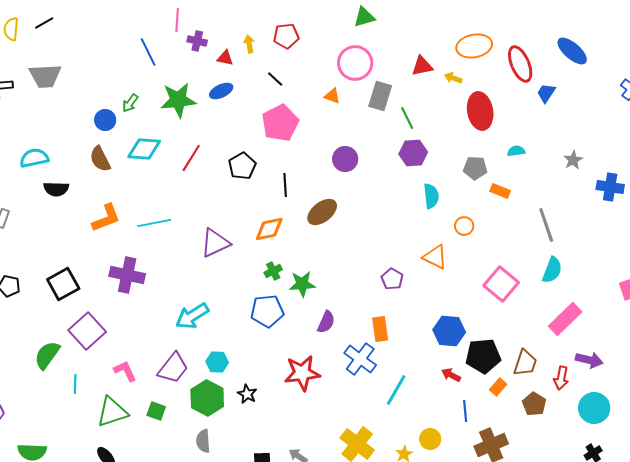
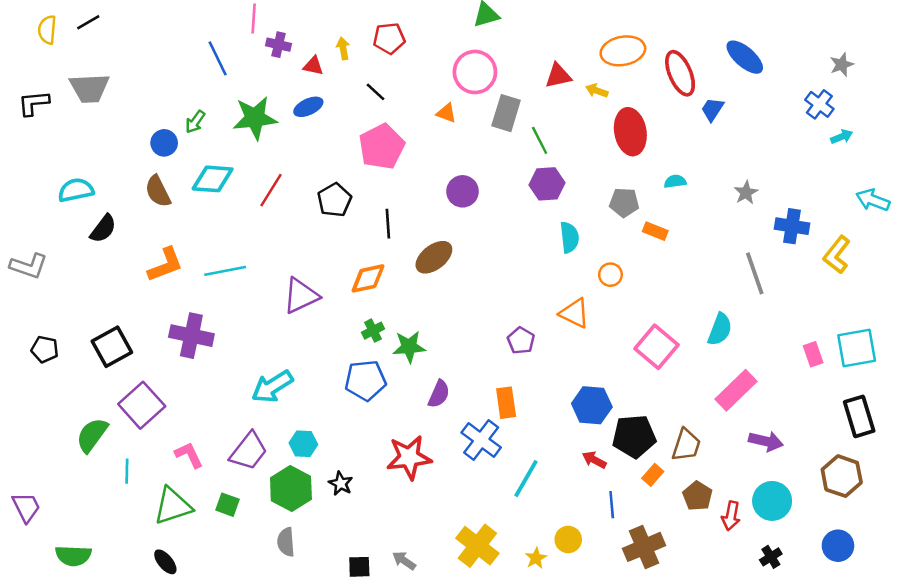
black semicircle: (56, 189) -> (103, 229), turned -55
gray line: (546, 225) -> (755, 273), moved
red arrow: (561, 378) -> (731, 516), moved

